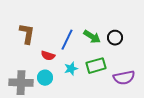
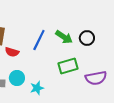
red semicircle: (48, 56) -> (12, 52), moved
cyan star: (71, 69) -> (37, 88), moved

